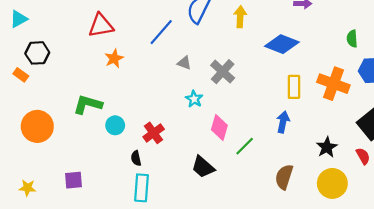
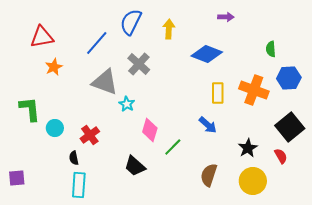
gray triangle: (184, 63) -> (105, 82), moved, size x2.0
gray cross: (223, 72) -> (139, 64), moved
green L-shape: (88, 104) -> (30, 109), turned 68
blue arrow: (283, 122) -> (208, 125), turned 120

